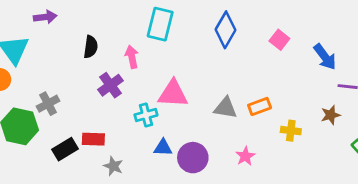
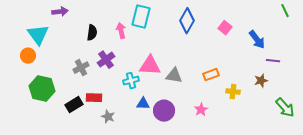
pink arrow: (132, 57) -> (121, 31), moved
gray cross: (48, 104) -> (81, 68), moved
gray triangle: (225, 108) -> (174, 76), moved

